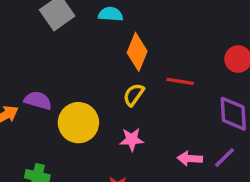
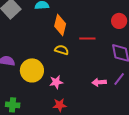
yellow semicircle: (134, 95) -> (62, 50), turned 80
pink star: (132, 139) -> (56, 82), moved

